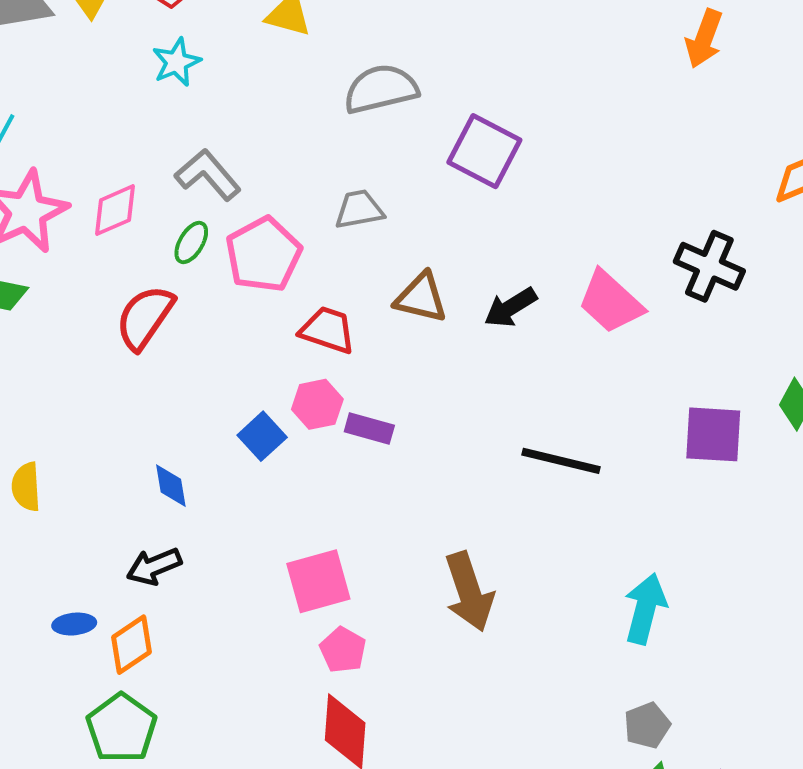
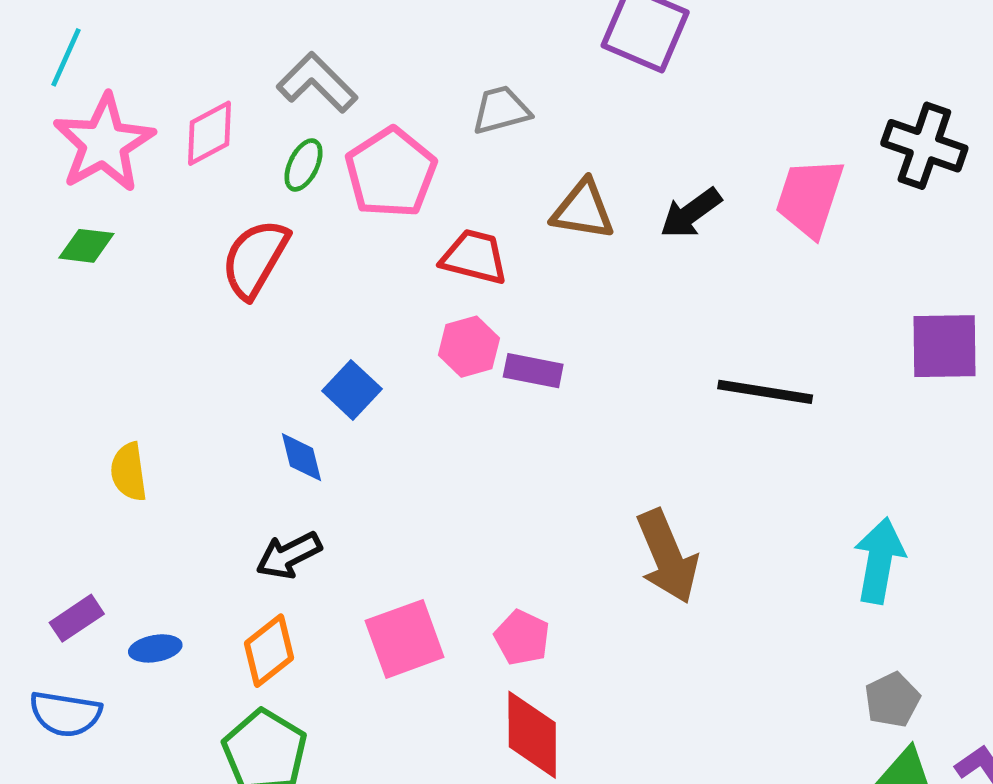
pink trapezoid: (610, 302) -> (810, 197), turned 70
blue square: (262, 436) -> (352, 390), moved
pink square: (318, 581) -> (405, 639), moved
blue ellipse: (74, 624) -> (155, 648), moved

